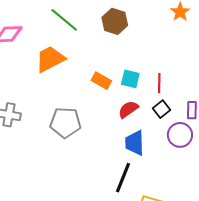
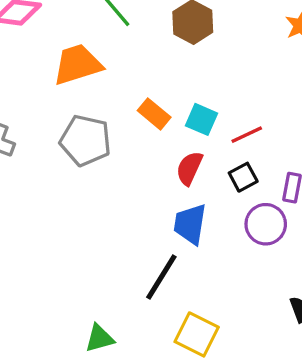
red line: (159, 83) -> (247, 135), turned 54
red semicircle: (128, 109) -> (189, 168), turned -40
gray pentagon: (65, 123) -> (85, 140), moved

